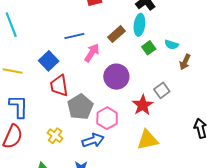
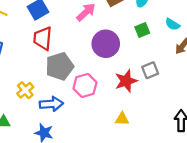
green square: (149, 48) -> (142, 30), moved
blue arrow: (93, 140) -> (51, 104), moved
yellow triangle: (148, 140) -> (122, 119), size x0.6

